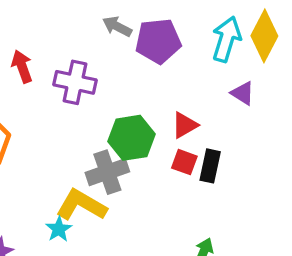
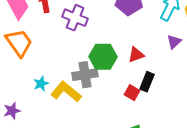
purple triangle: (243, 93) -> (174, 42), turned 35
red square: (184, 162) -> (132, 93), moved
cyan star: (59, 229) -> (41, 84), moved

